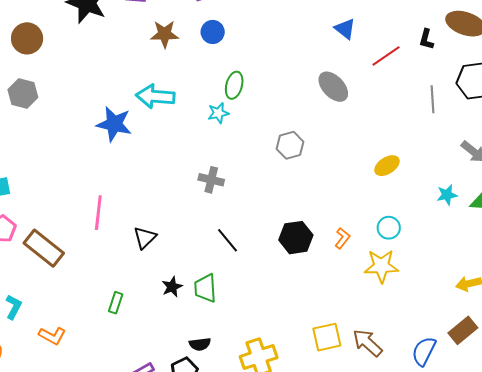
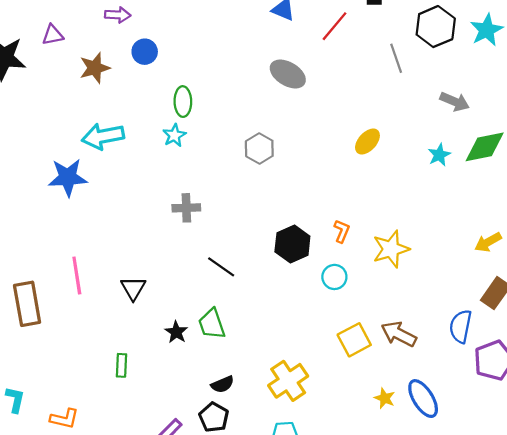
cyan circle: (389, 228) -> (334, 277), moved
brown rectangle: (44, 248) -> (27, 304), moved, turned 57

